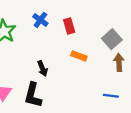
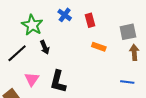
gray square: (112, 39) -> (128, 32), turned 30
black arrow: (42, 68) -> (45, 47), moved

